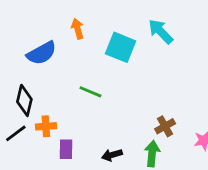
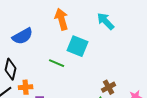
orange arrow: (77, 29) -> (62, 19), moved, size x1.5
cyan square: (121, 47) -> (78, 46), moved

